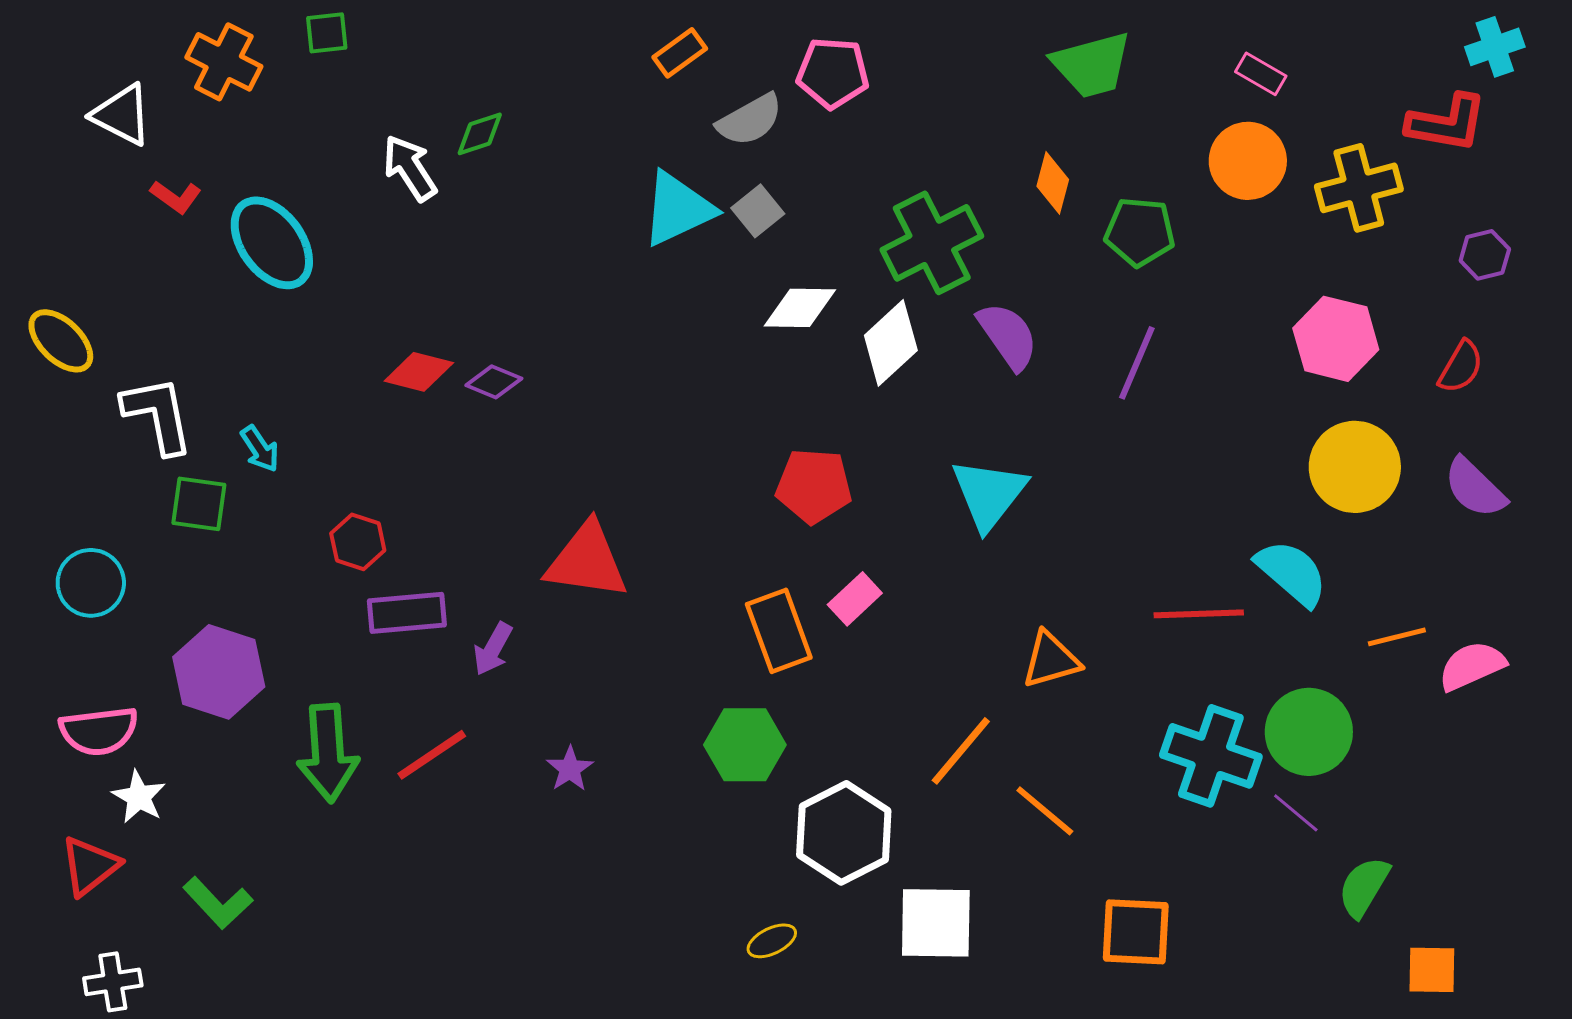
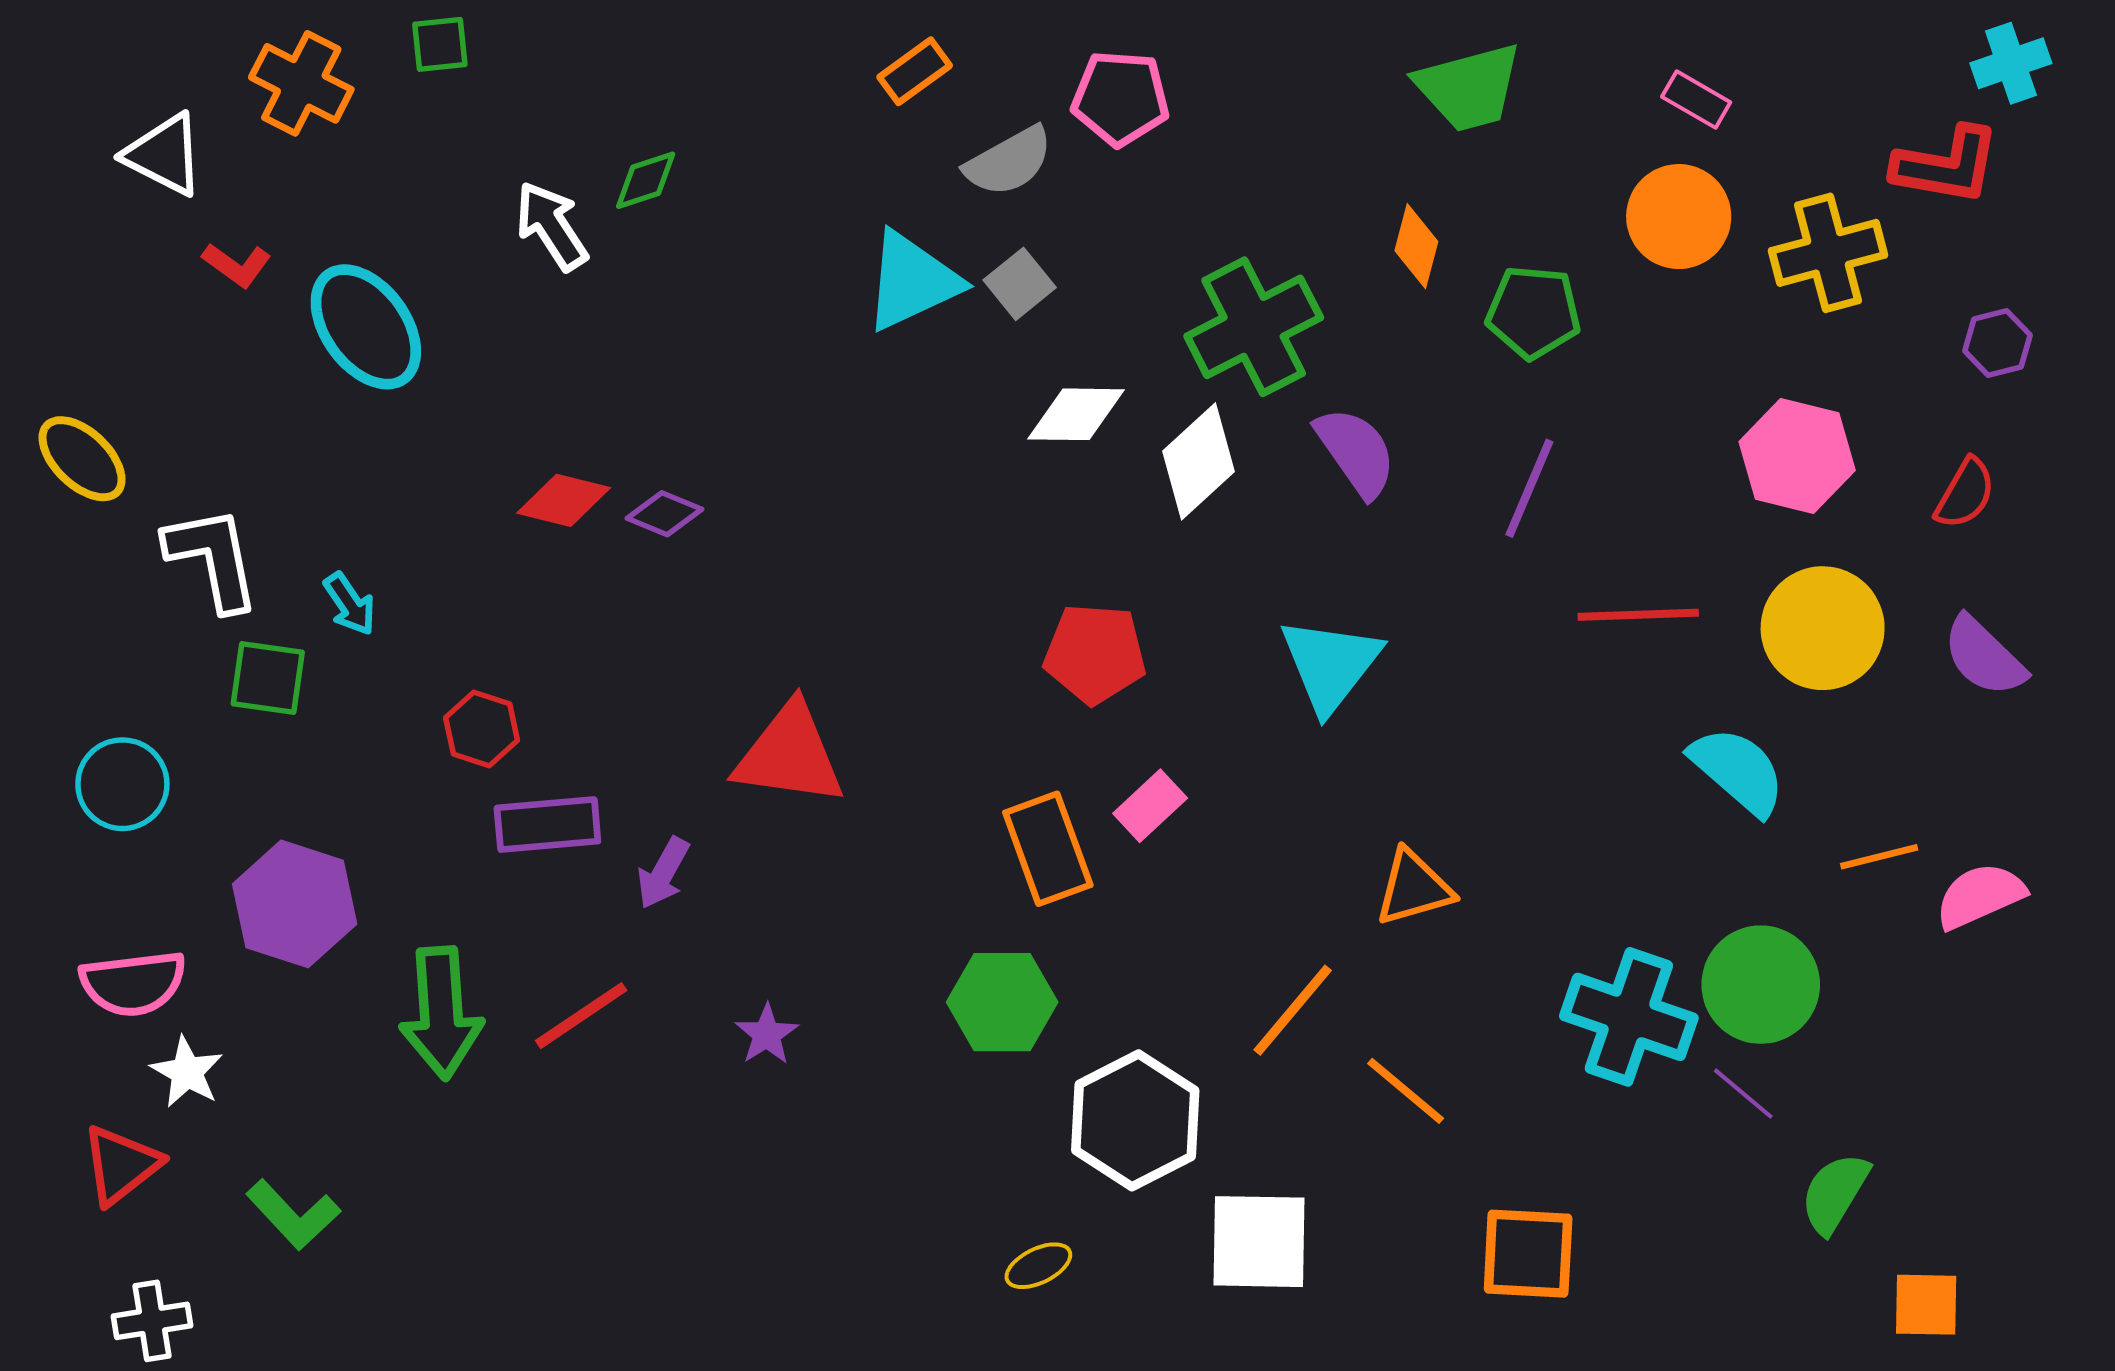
red line: (1199, 614) -> (1638, 615), moved

